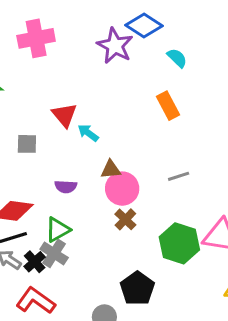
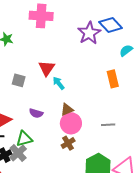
cyan semicircle: (177, 58) -> (126, 51), turned -96
brown triangle: (111, 169) -> (67, 110), turned -32

